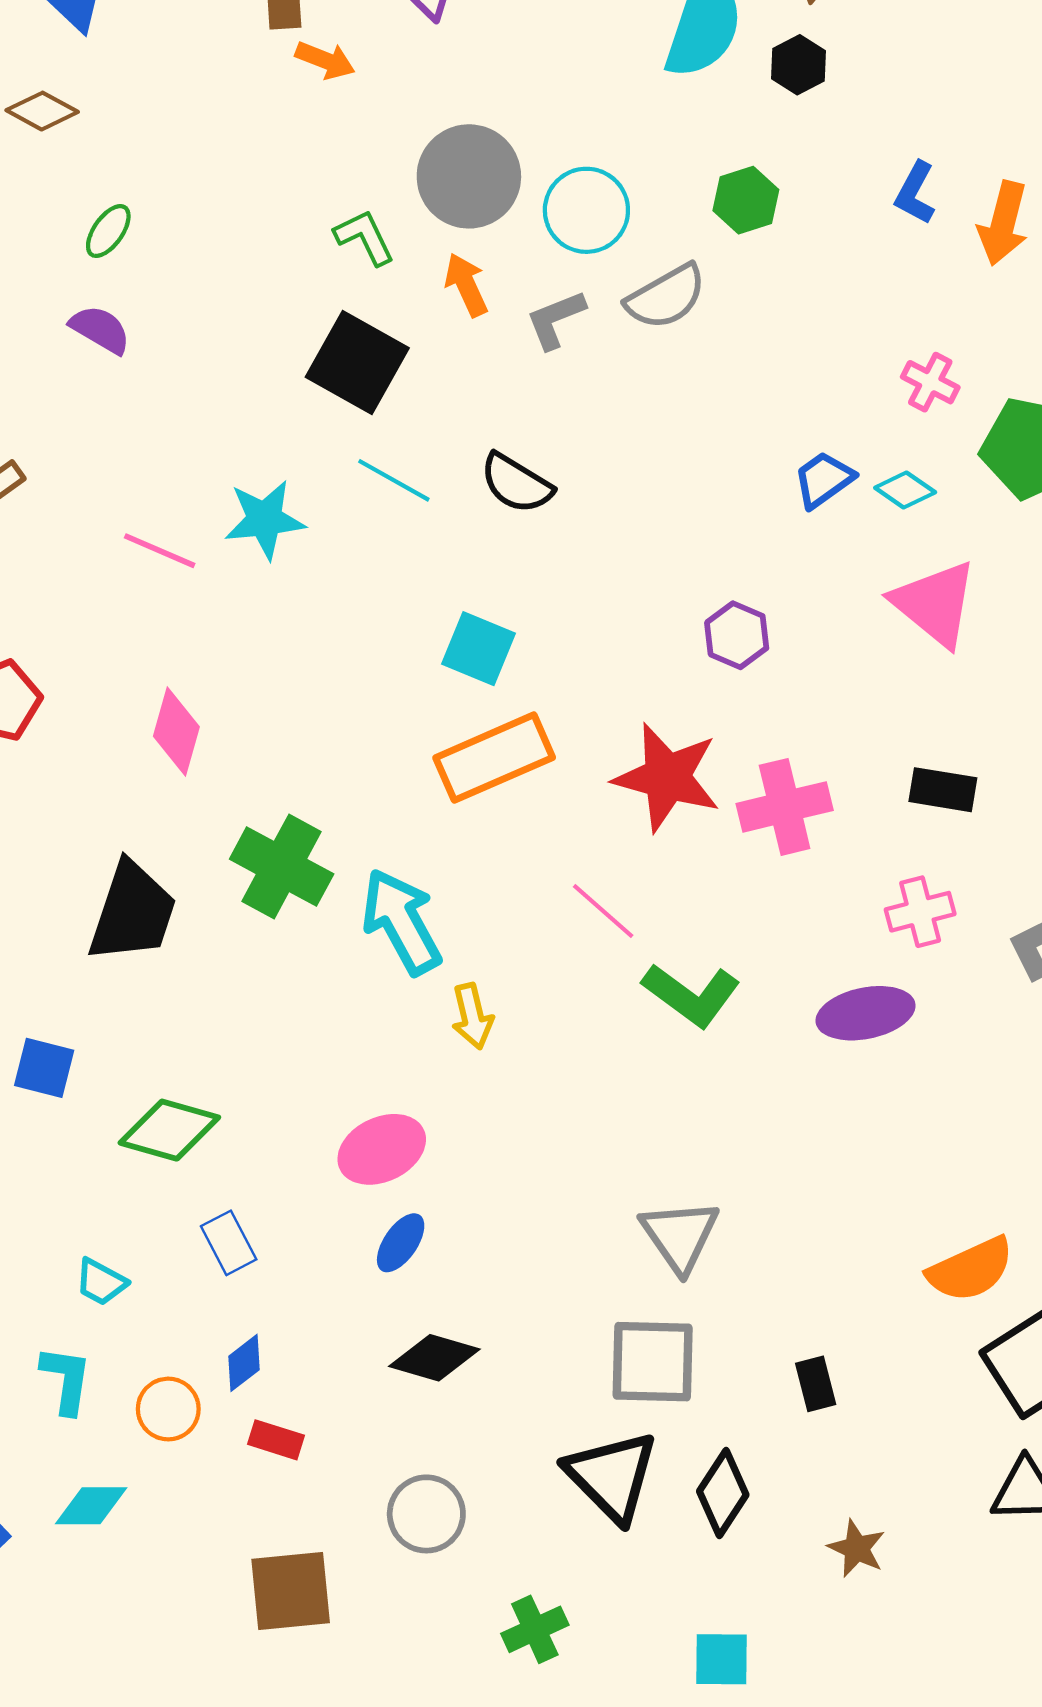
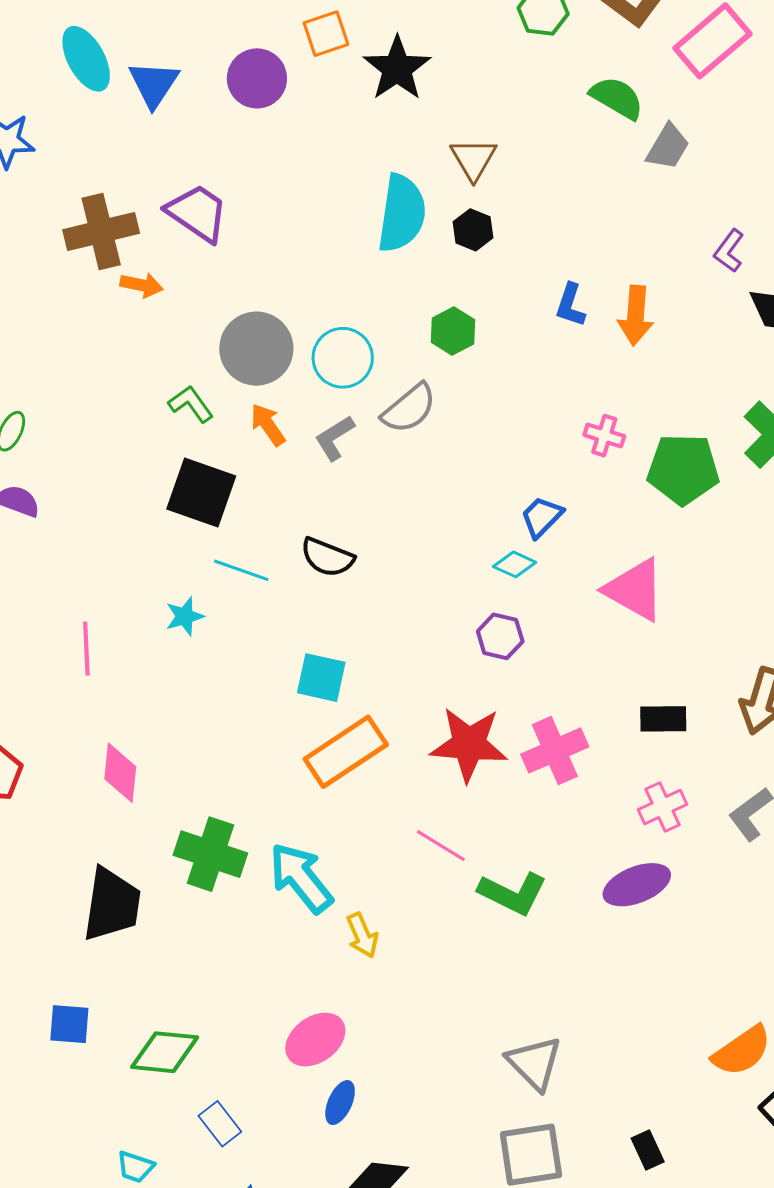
cyan diamond: (905, 490) -> (515, 564), moved
cyan star: (265, 519) -> (185, 616), moved, size x0.7
pink line: (160, 551) -> (86, 648), turned 74

